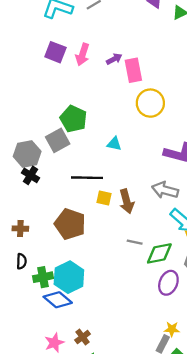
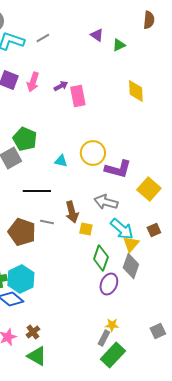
yellow circle: (150, 103) -> (93, 153), moved
yellow square: (104, 198) -> (86, 229), moved
gray line: (135, 242) -> (47, 222), moved
green diamond: (159, 253) -> (101, 258), turned -60

